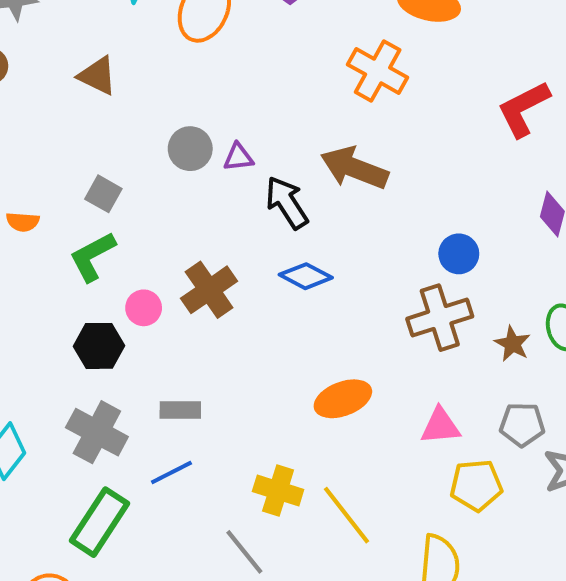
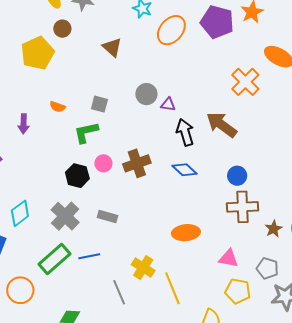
gray square: (103, 194) -> (99, 104), turned -30
blue circle: (459, 254) -> (237, 176), moved
blue line: (171, 472) -> (89, 256), moved

